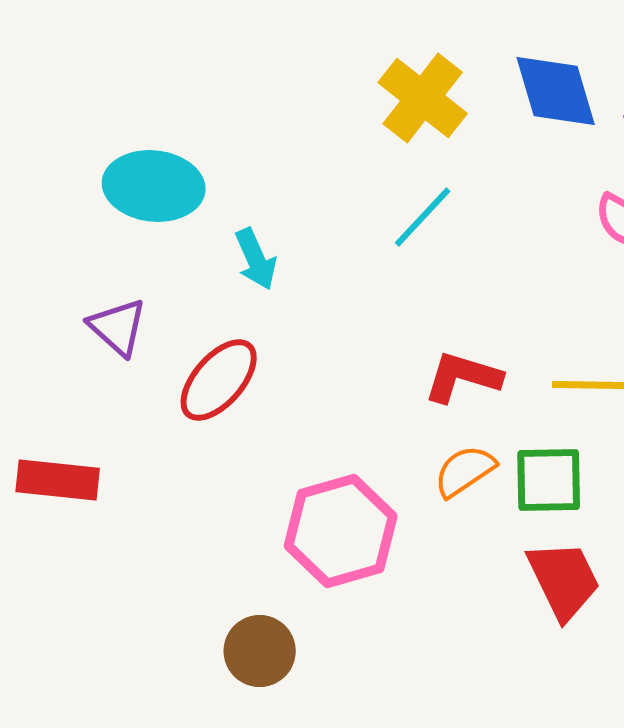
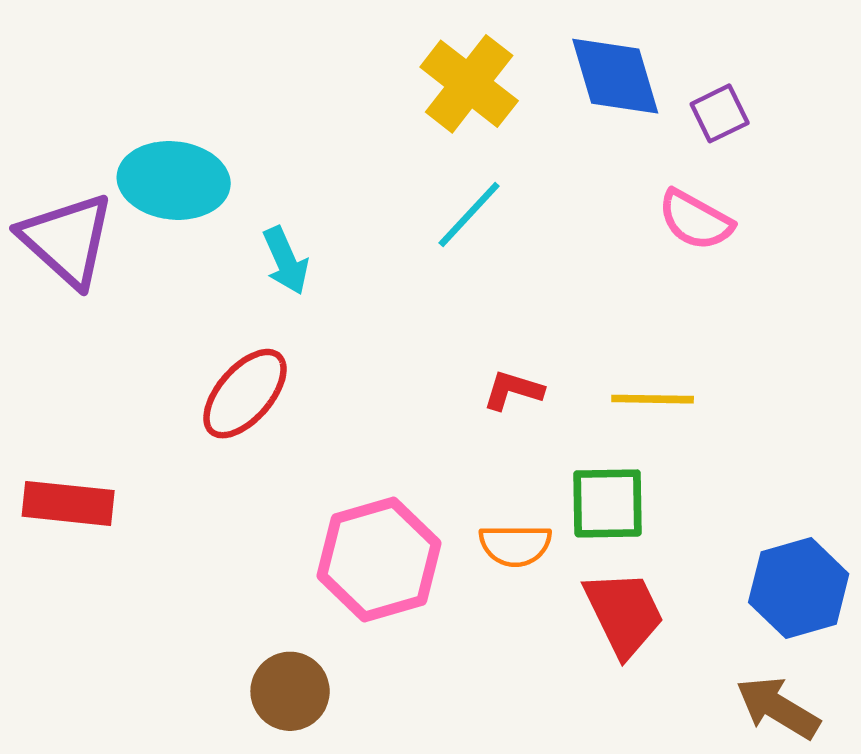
purple triangle: (118, 327) -> (67, 240), moved, size x1.5
red L-shape: (463, 377) -> (513, 390), size x0.7
orange semicircle: (465, 471) -> (515, 545), moved, turned -146

